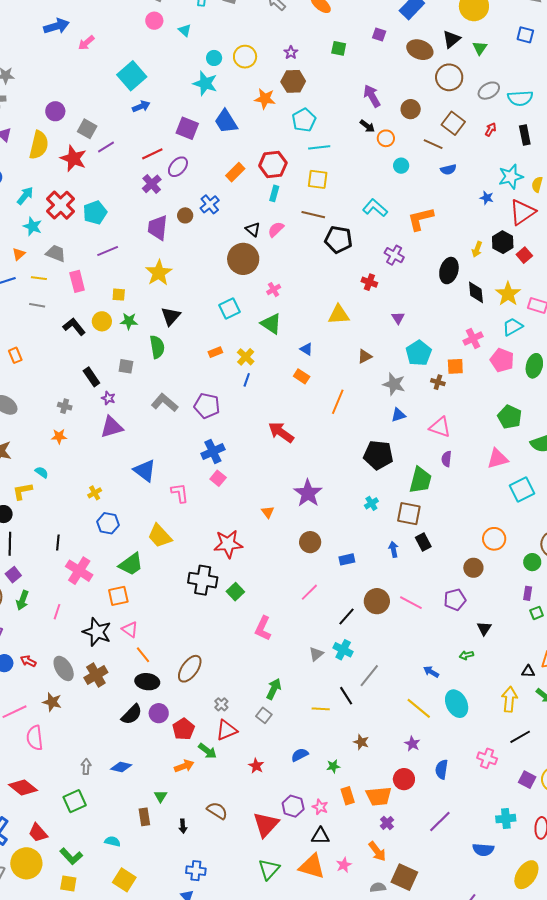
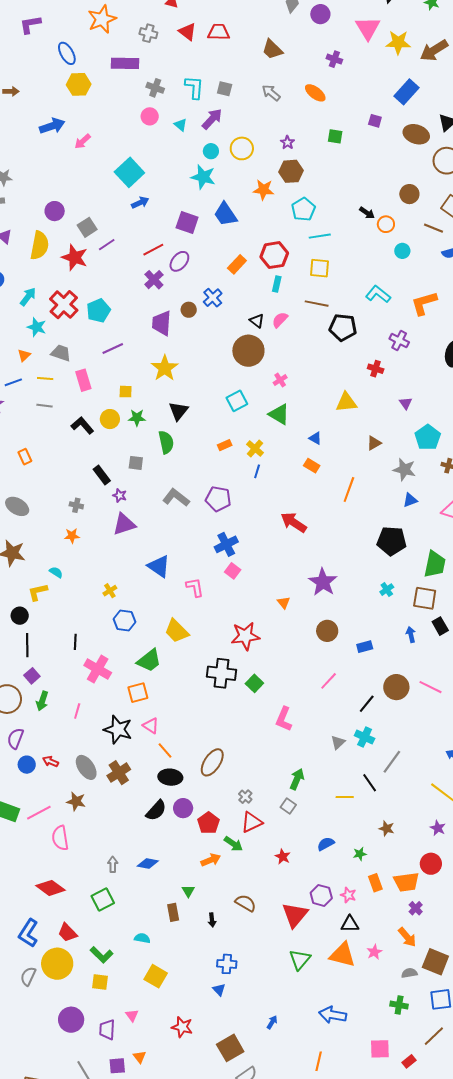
purple arrow: (372, 96) -> (212, 119), moved, turned 75
gray square: (87, 129) -> (87, 227), turned 30

